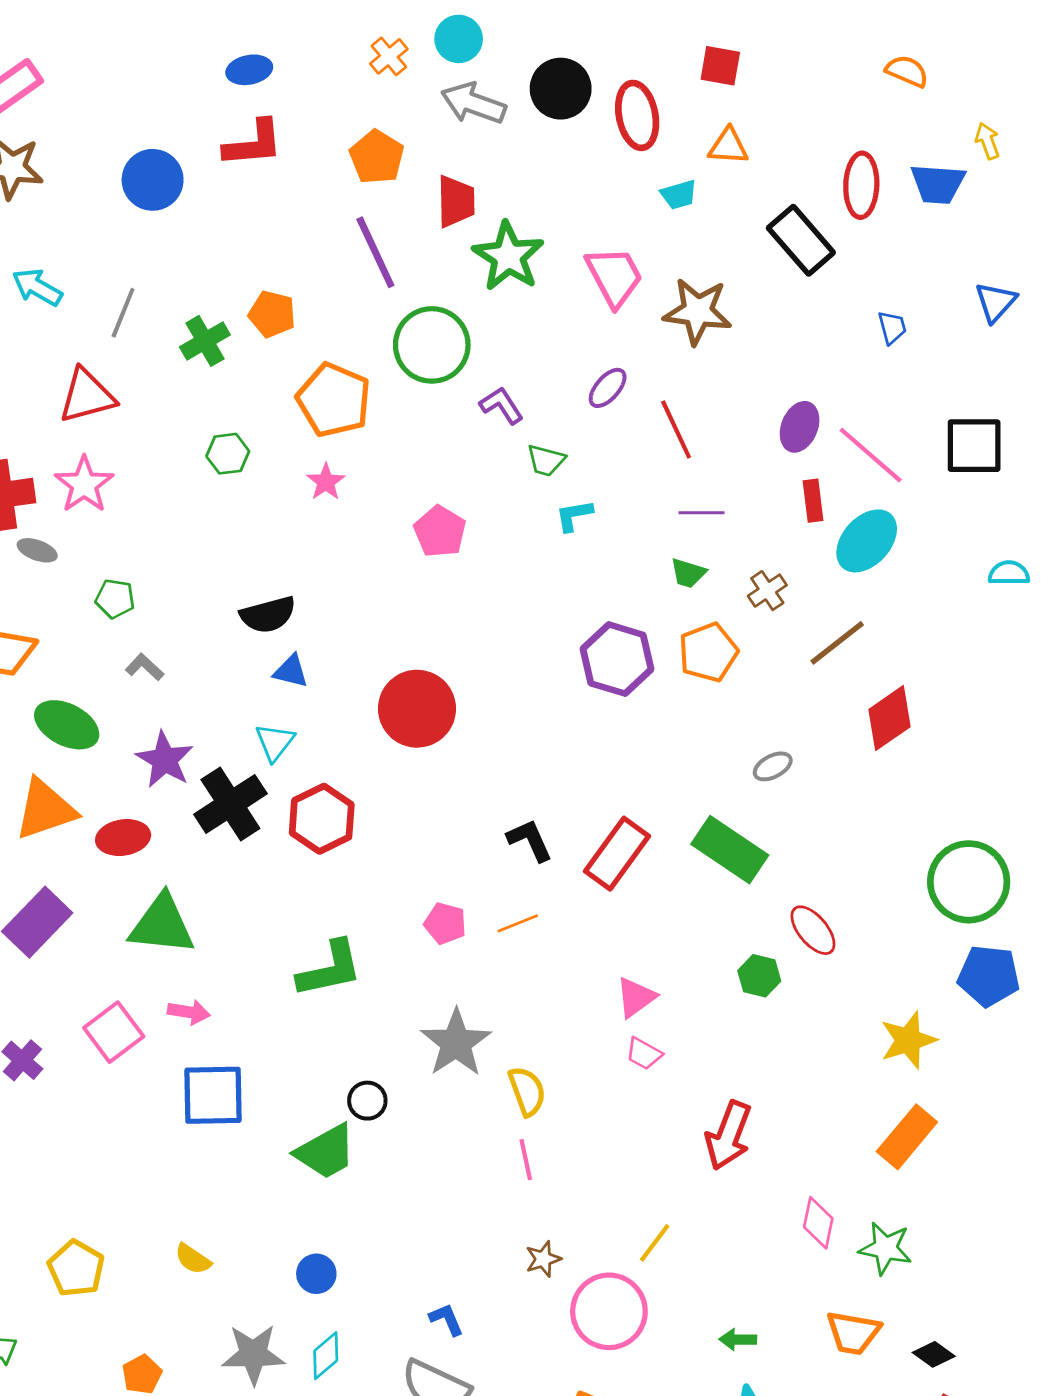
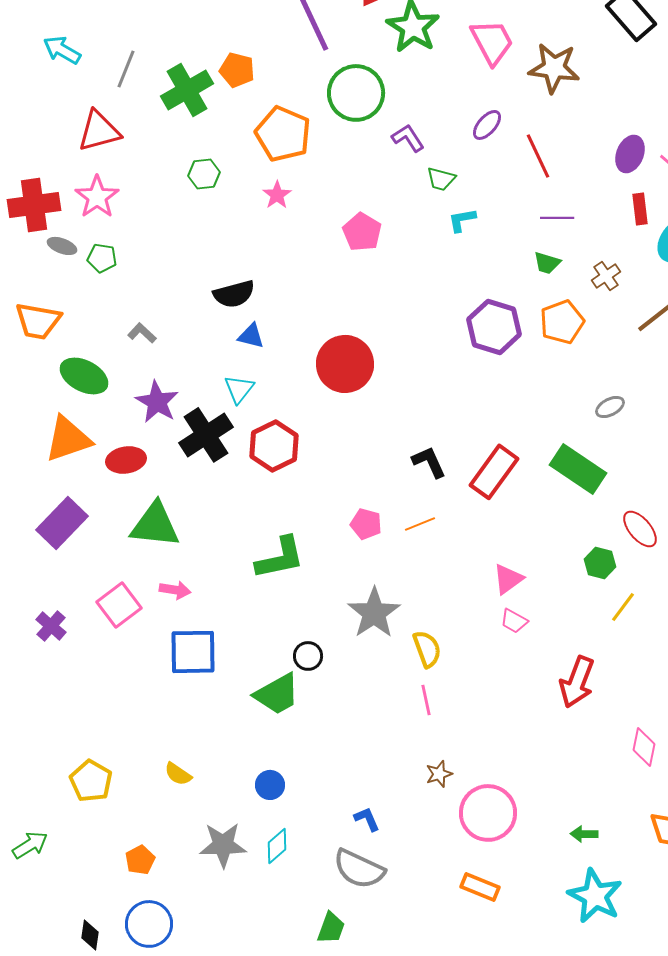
green cross: (205, 341) -> (187, 90), size x1.4
green pentagon: (115, 599) -> (102, 258), moved
yellow line: (655, 1243) -> (623, 607), moved

